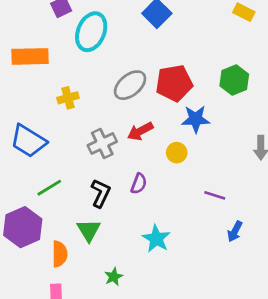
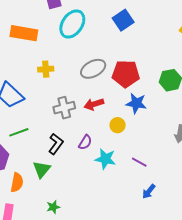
cyan star: (156, 239) -> (105, 159), moved, turned -30

